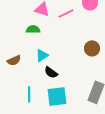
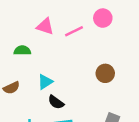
green semicircle: (33, 29) -> (22, 51), moved

